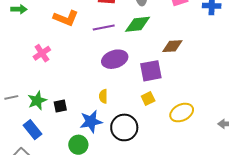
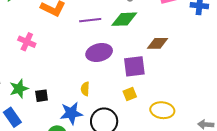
pink cross: (42, 53) -> (27, 42), turned -36
yellow ellipse: (182, 113) -> (162, 110), turned 30

